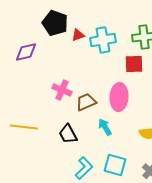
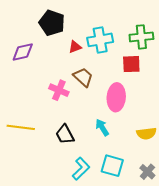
red triangle: (78, 35) -> (75, 47), moved
brown trapezoid: (86, 102) -> (83, 77), moved, turned 65

